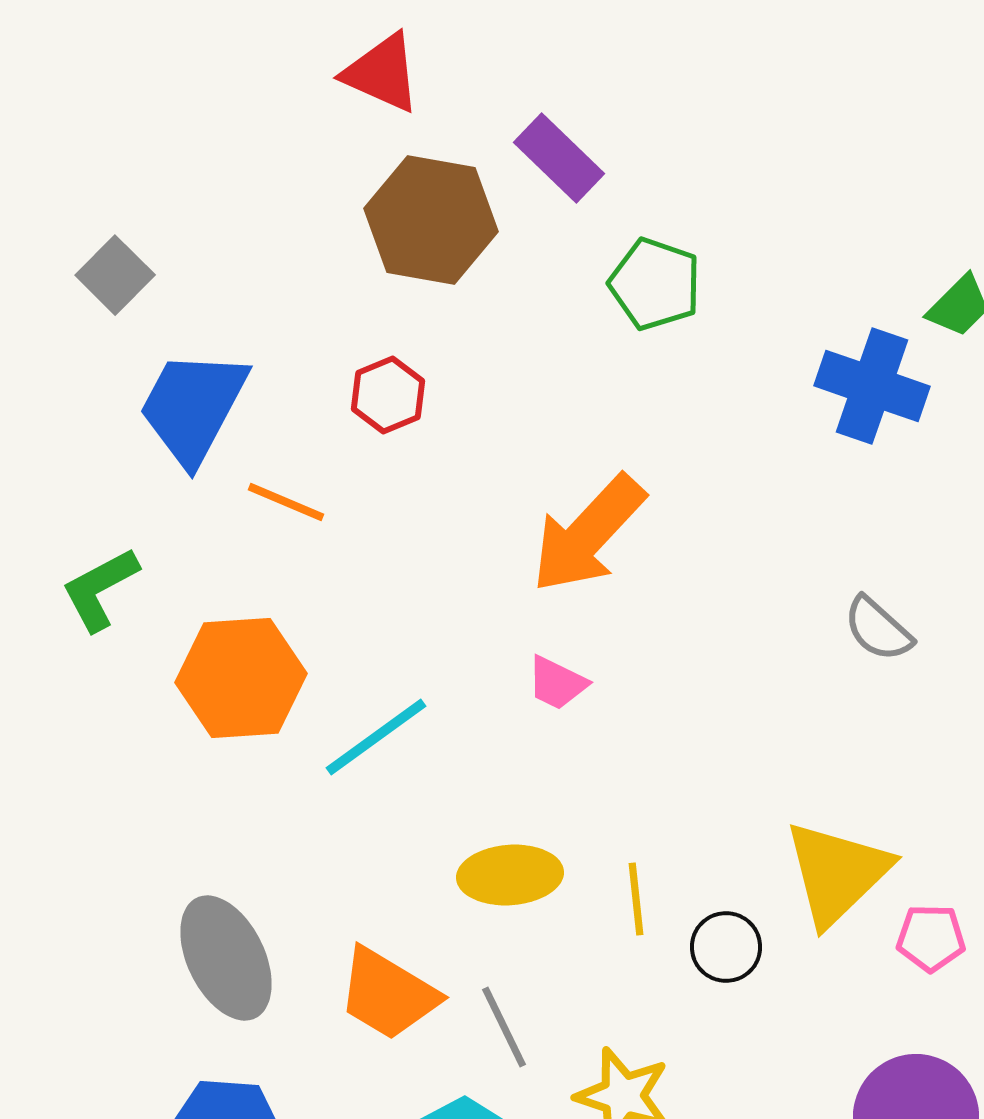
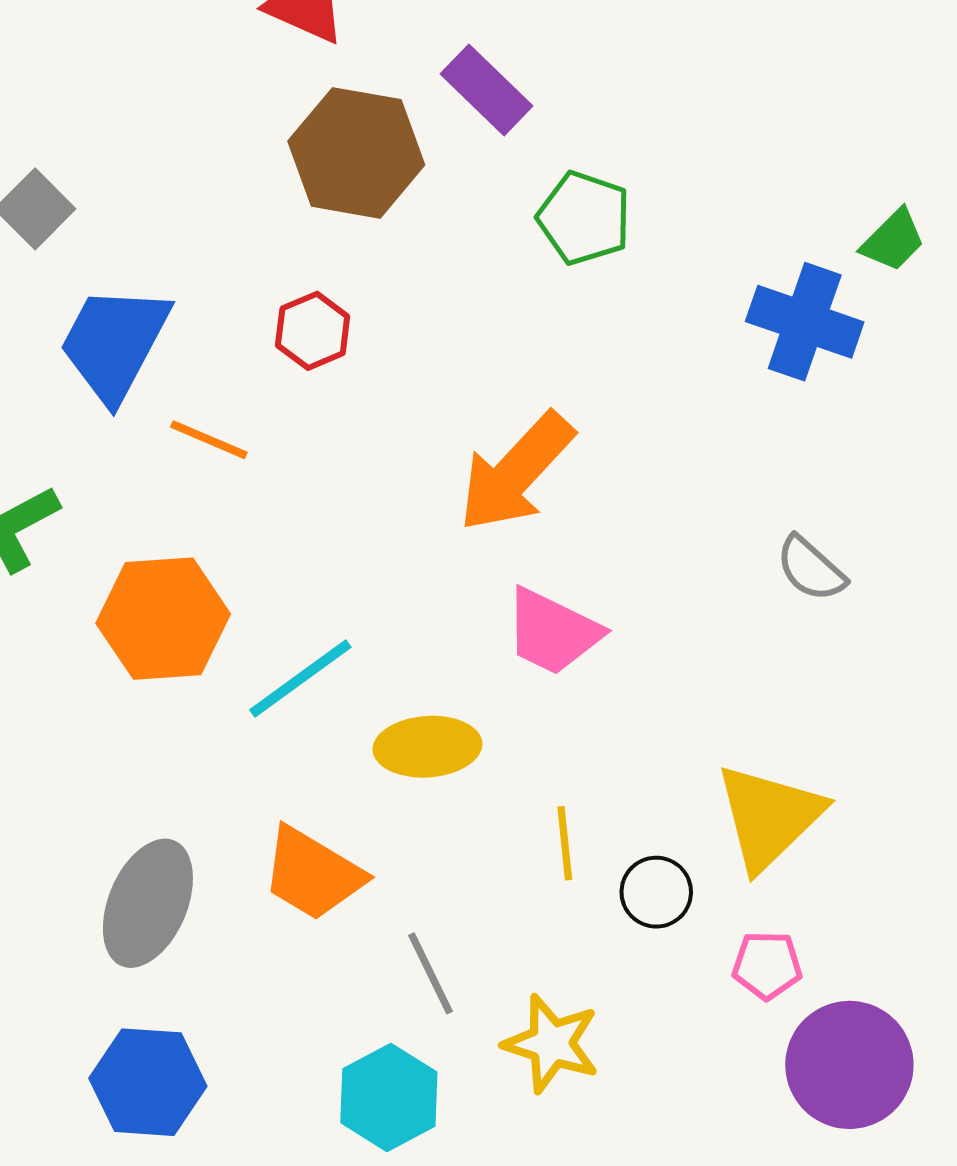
pink trapezoid: (557, 683) -> (553, 632), moved, size x1.6
yellow ellipse: (510, 875) -> (427, 747), moved
pink pentagon: (931, 938) -> (767, 965), moved
gray ellipse: (226, 958) -> (148, 903), turned 49
orange trapezoid: (388, 994) -> (313, 874), moved

